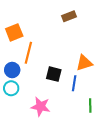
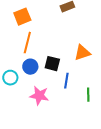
orange square: (14, 32) -> (22, 17), moved
blue circle: (12, 70) -> (30, 67), moved
blue line: (74, 83) -> (66, 81), moved

